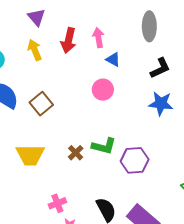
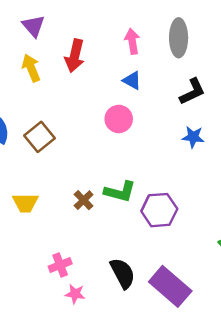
pink arrow: (98, 38) -> (132, 41), moved
blue star: (161, 103) -> (193, 137), size x0.7
yellow trapezoid: (30, 155) -> (25, 203), size x0.7

